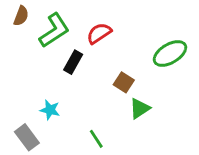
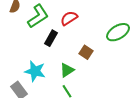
green triangle: (140, 108) -> (67, 70), moved
cyan star: (50, 110) -> (35, 71), size x1.5

